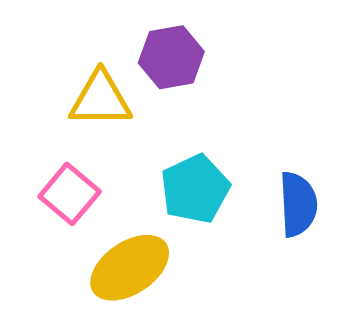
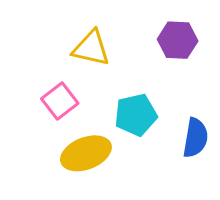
purple hexagon: (171, 57) -> (178, 40), moved

